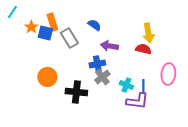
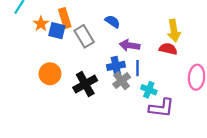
orange circle: (47, 77) -> (50, 74), moved
blue line: (143, 86) -> (137, 68), moved
black cross: (76, 92) -> (85, 84), moved, turned -35

